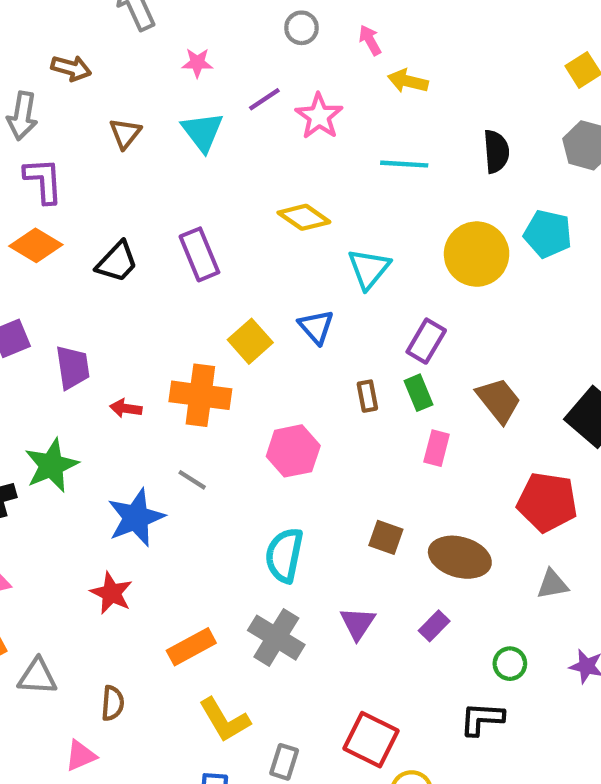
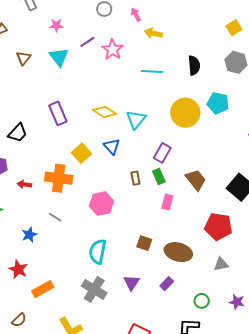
yellow diamond: (304, 217) -> (105, 112), moved
black trapezoid: (117, 262) -> (18, 133), moved
blue star: (136, 518) -> (29, 235), size x0.6
orange rectangle: (191, 647) -> (43, 289), moved
brown semicircle: (113, 703) -> (19, 320), turned 42

